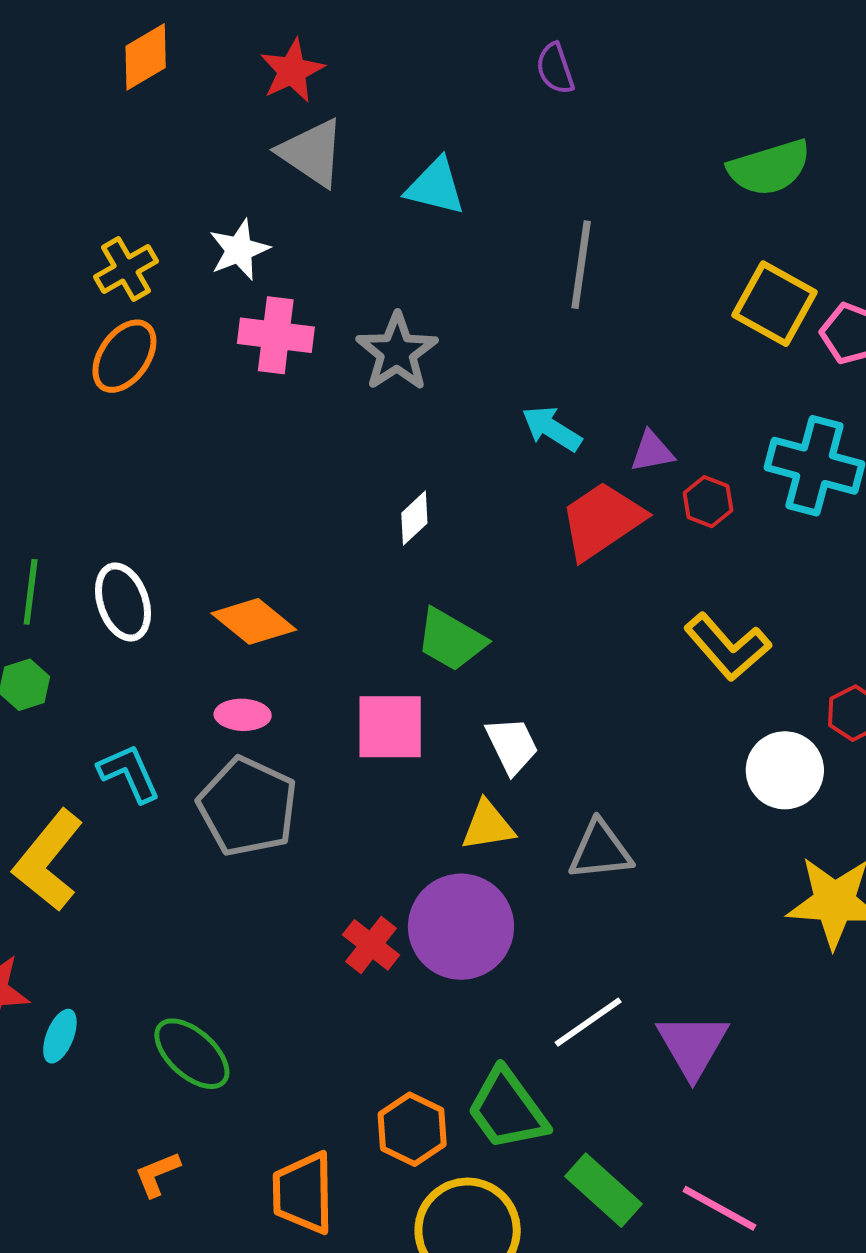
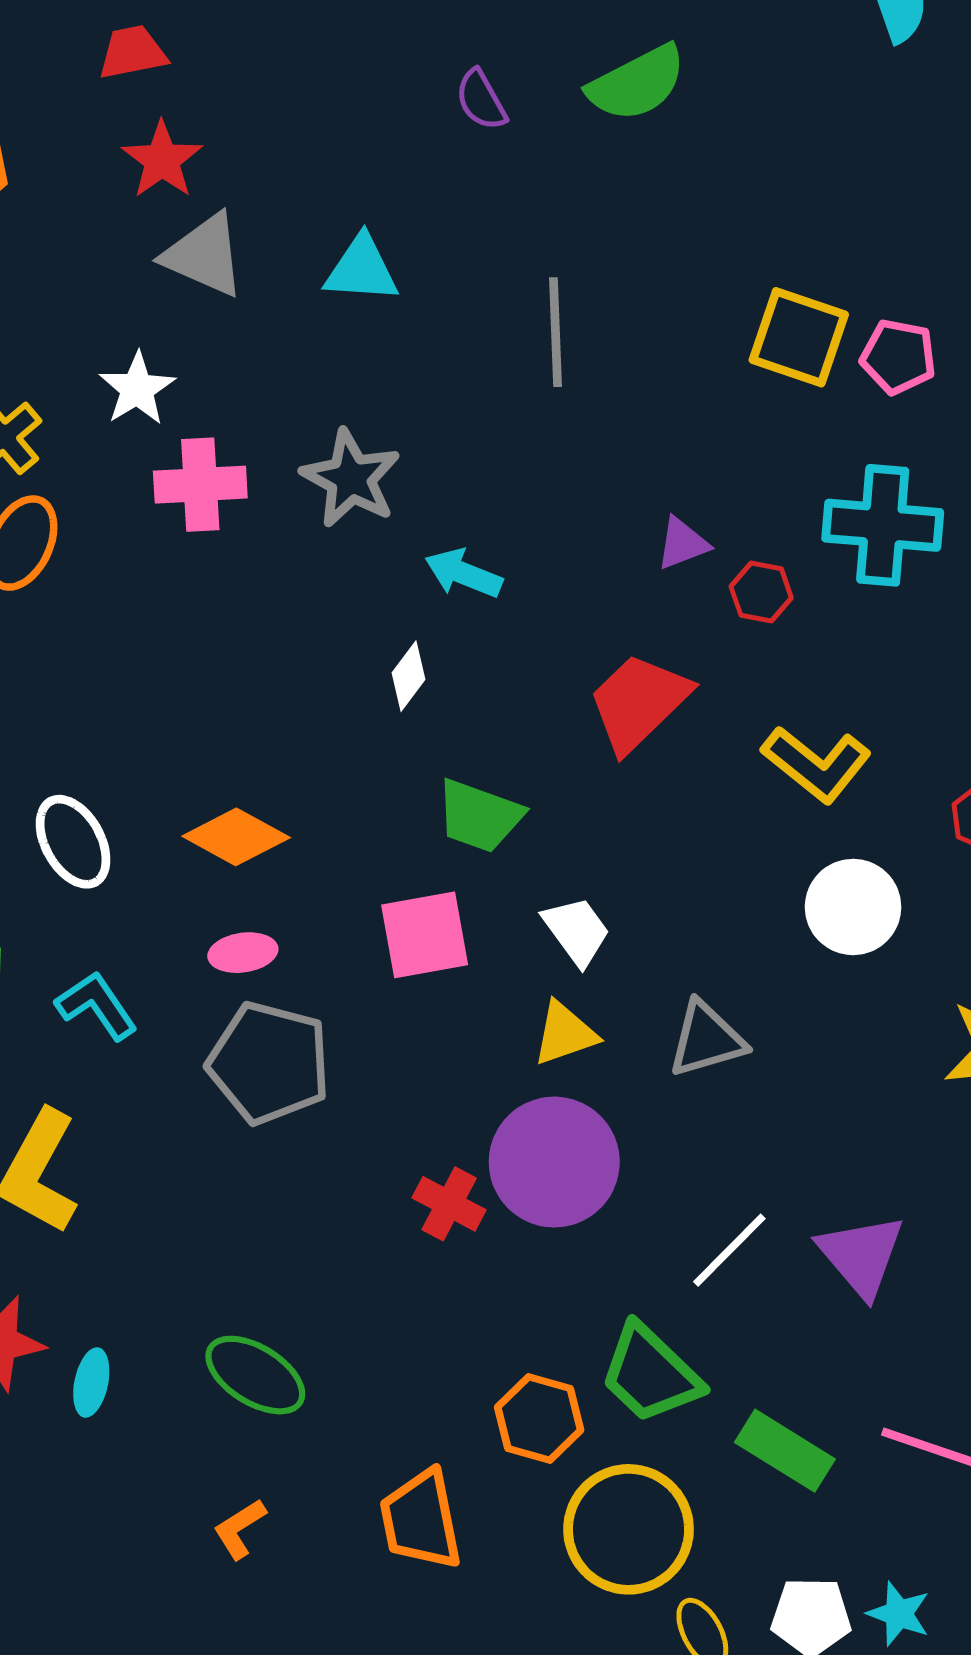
green semicircle: (769, 168) -> (637, 83), moved
cyan arrow: (552, 429) -> (463, 573), moved
red trapezoid: (602, 520) -> (639, 702), moved
white circle: (785, 770) -> (853, 907), moved
cyan L-shape: (129, 773) -> (97, 1006), moved

